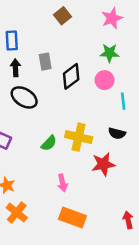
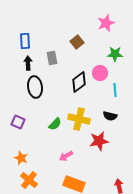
brown square: (62, 16) -> (77, 42), moved
green star: (110, 53) -> (115, 54), moved
black diamond: (71, 76) -> (79, 82), moved
black ellipse: (24, 97) -> (35, 87), turned 50
pink arrow: (62, 183) -> (66, 156), turned 72

